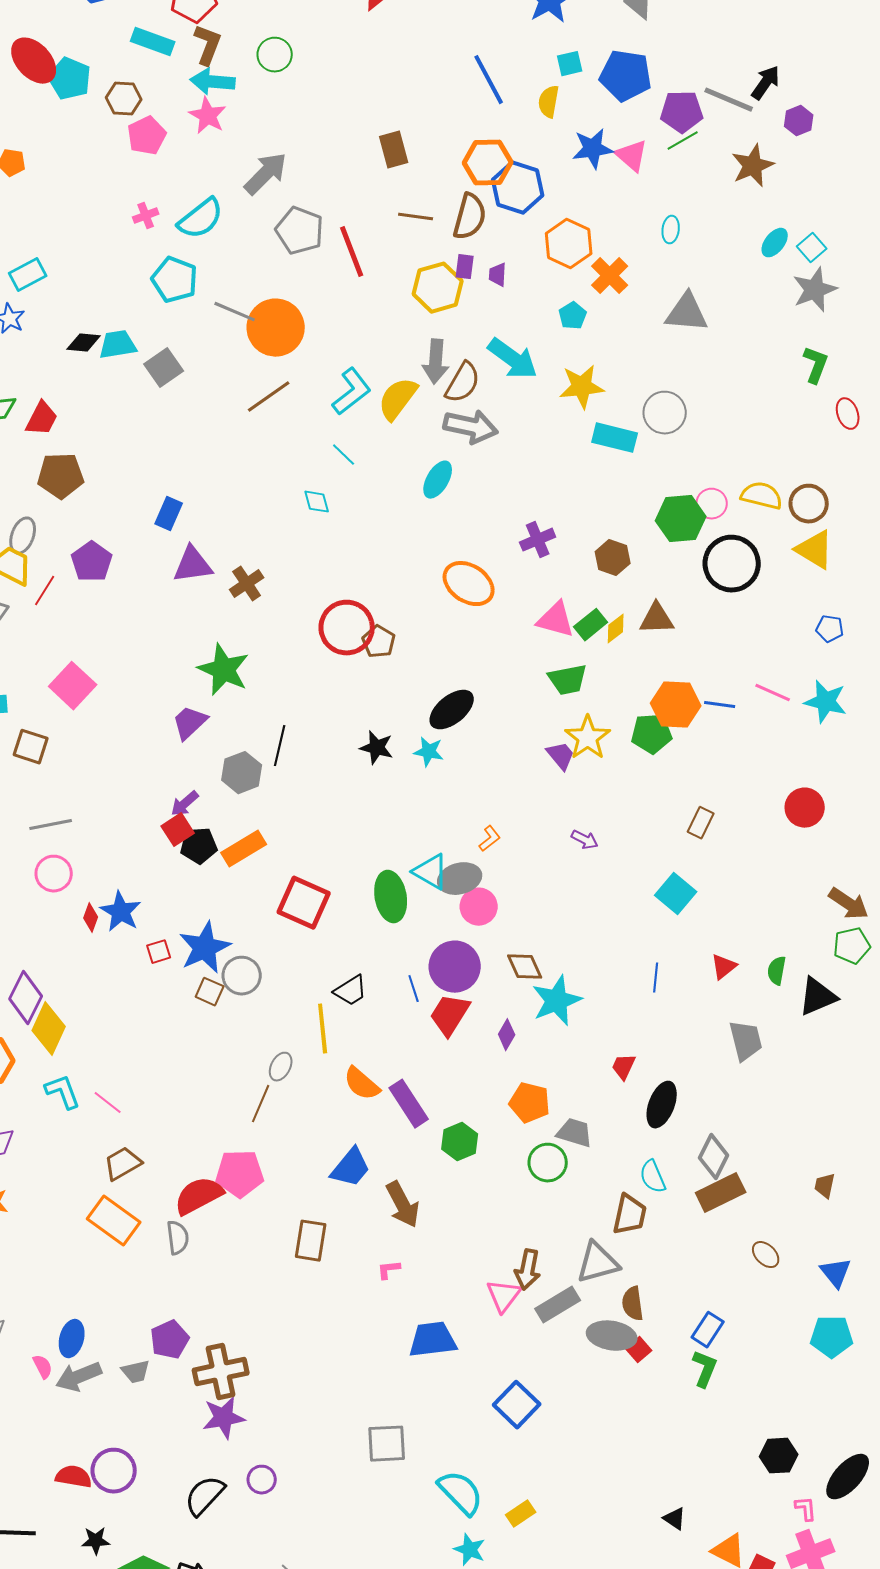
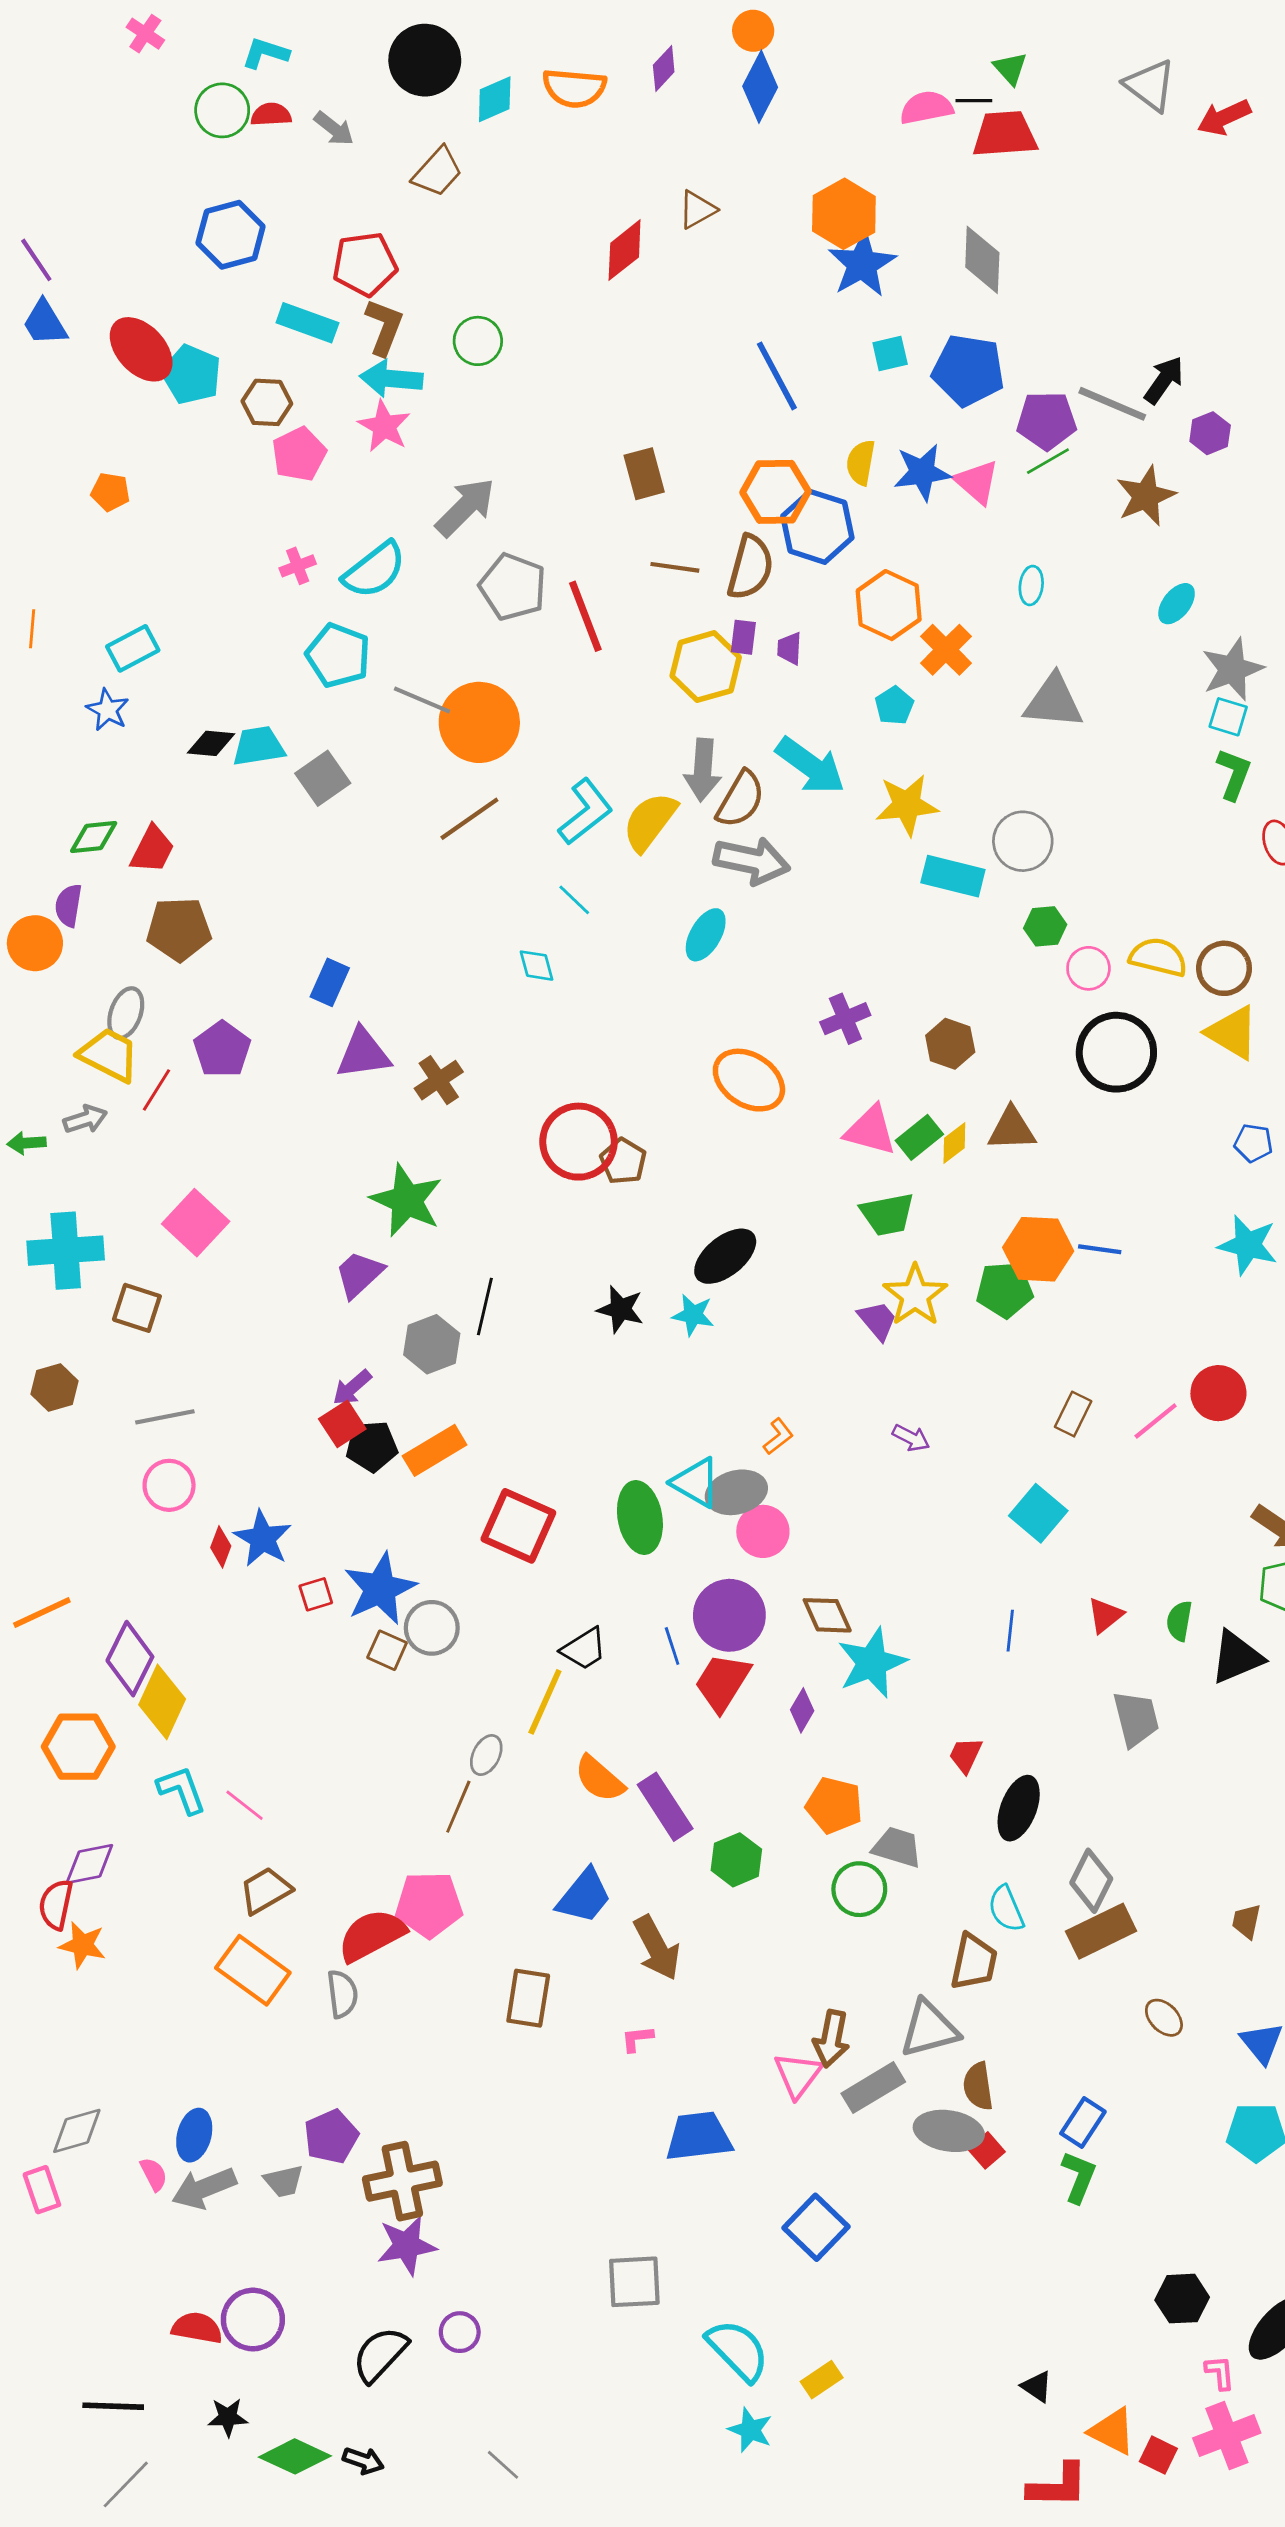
yellow semicircle: (549, 102) -> (861, 463), moved
cyan square: (812, 248) -> (1228, 717), moved, turned -32
green hexagon: (681, 519) -> (1045, 926), moved, size x0.6
pink line: (773, 693) -> (1156, 1421), moved, turned -63
yellow line: (323, 1029) -> (545, 1702), turned 30

